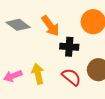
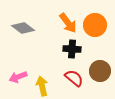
orange arrow: (50, 26) -> (68, 23), moved
yellow arrow: (38, 74) -> (42, 86), moved

